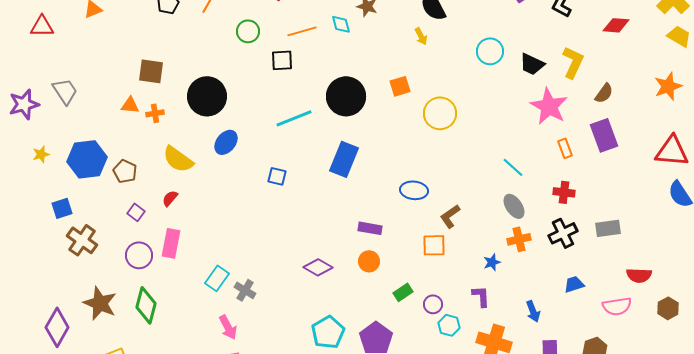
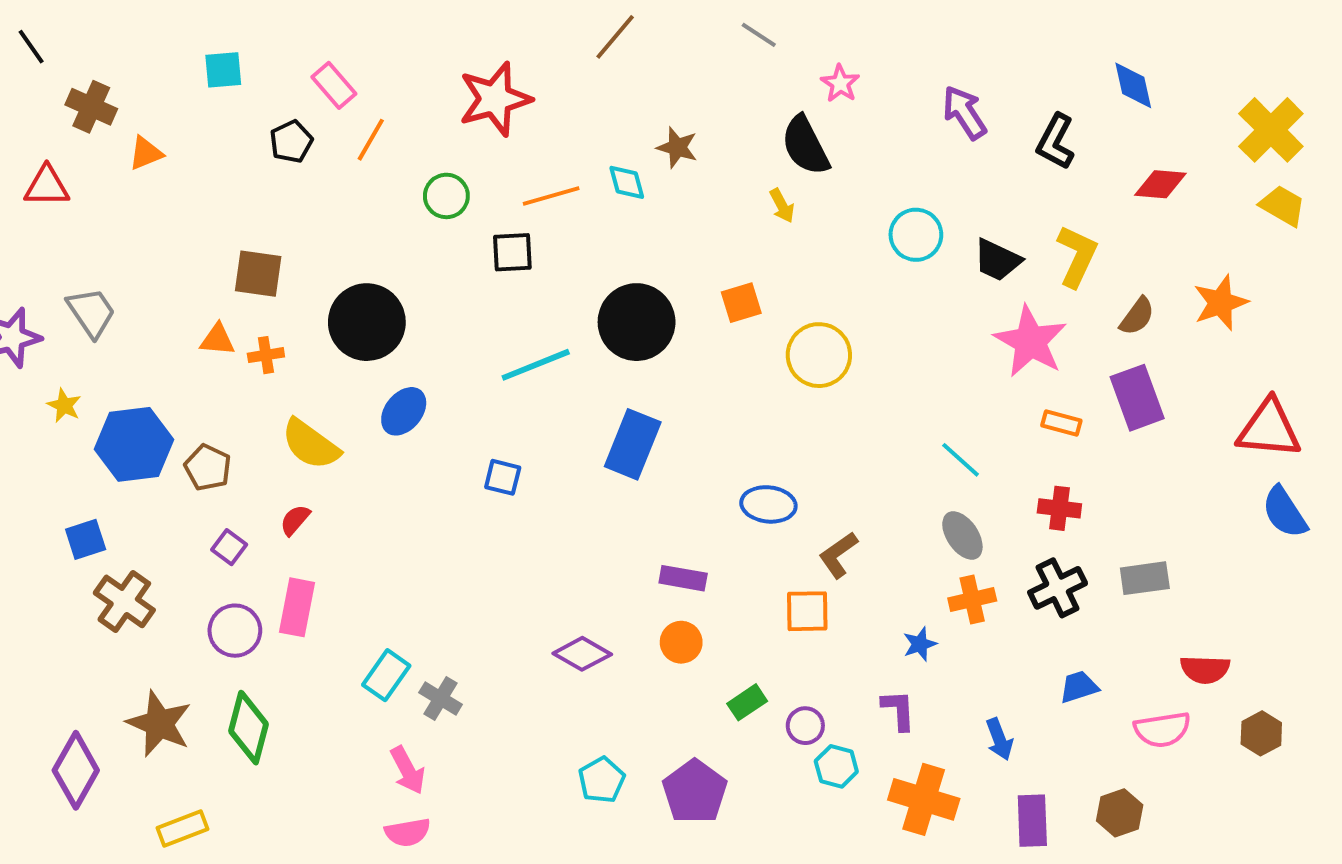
orange star: (668, 86) -> (1221, 303), moved
orange rectangle: (565, 148) -> (1061, 423), turned -54
yellow star: (41, 154) -> (64, 405), moved, turned -30
cyan pentagon: (328, 332) -> (602, 780), size x0.7

